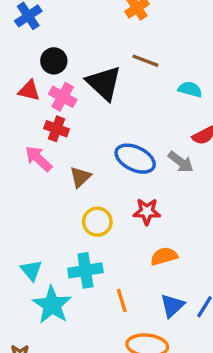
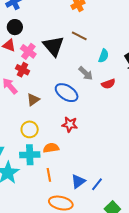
black circle: (54, 61) -> (15, 27), moved
cyan semicircle: (190, 89) -> (104, 56), turned 88
gray arrow: (181, 162) -> (86, 73), moved
yellow circle: (97, 222) -> (30, 129), moved
orange semicircle: (164, 256) -> (51, 148), moved

